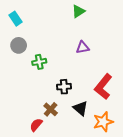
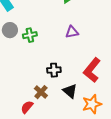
green cross: (39, 62) -> (30, 35), moved

